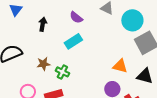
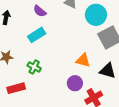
green cross: (62, 72) -> (34, 67), moved

